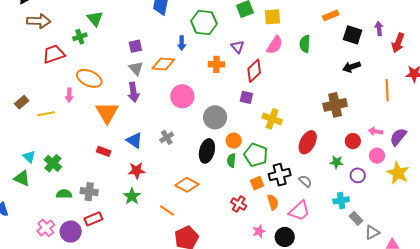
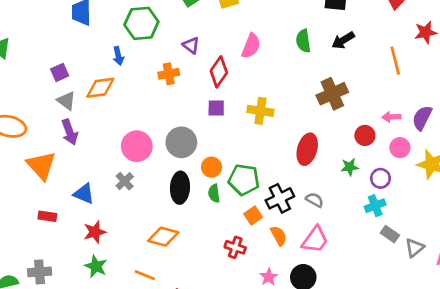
green semicircle: (305, 44) -> (303, 41), moved
pink semicircle: (275, 45) -> (251, 46), moved
pink circle: (182, 96) -> (137, 146), moved
yellow cross: (272, 119) -> (260, 111), moved
cyan cross: (341, 200) -> (375, 206), moved

